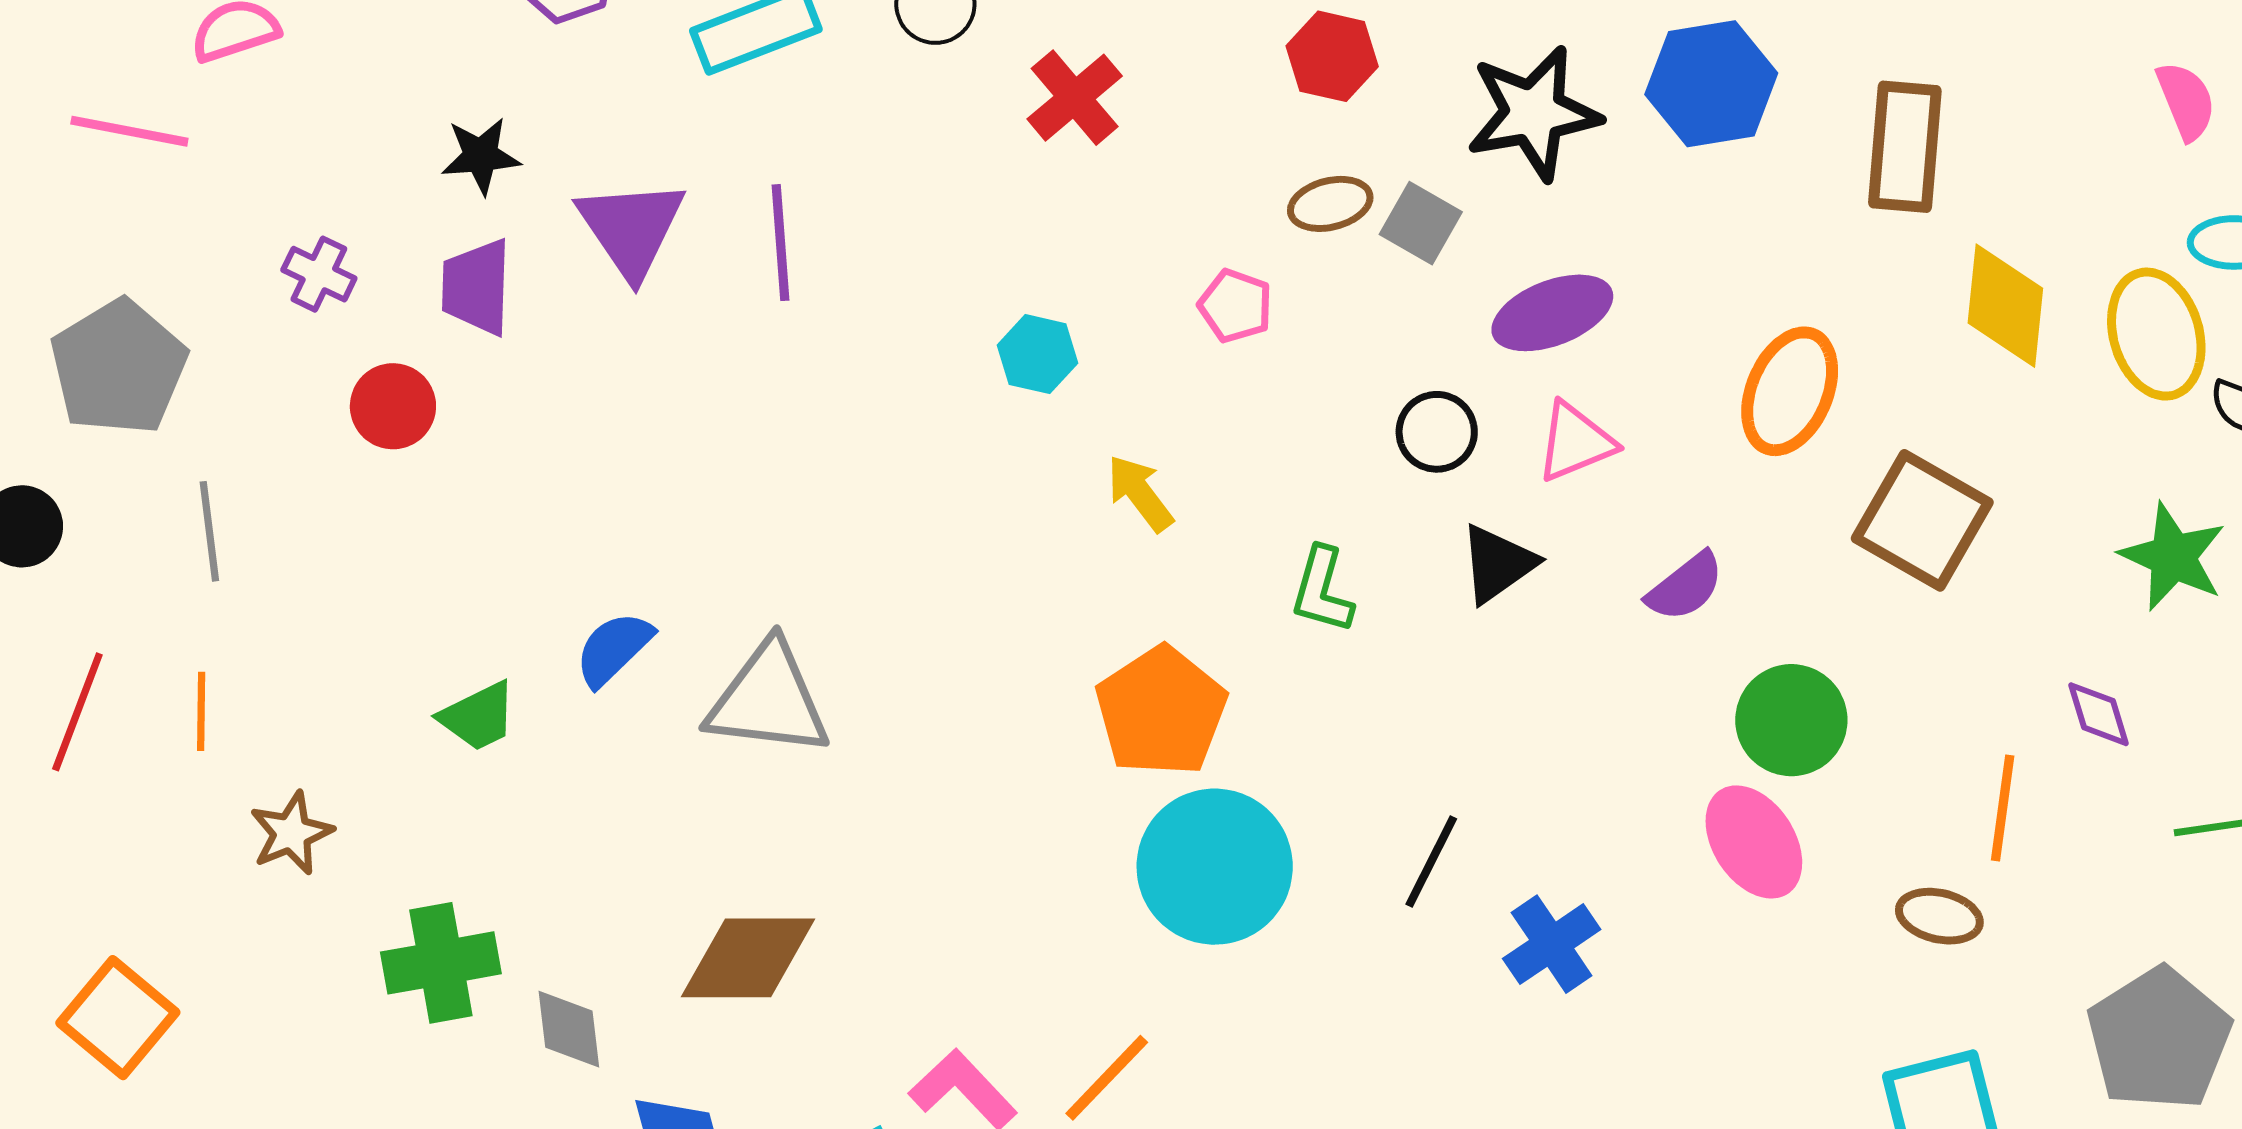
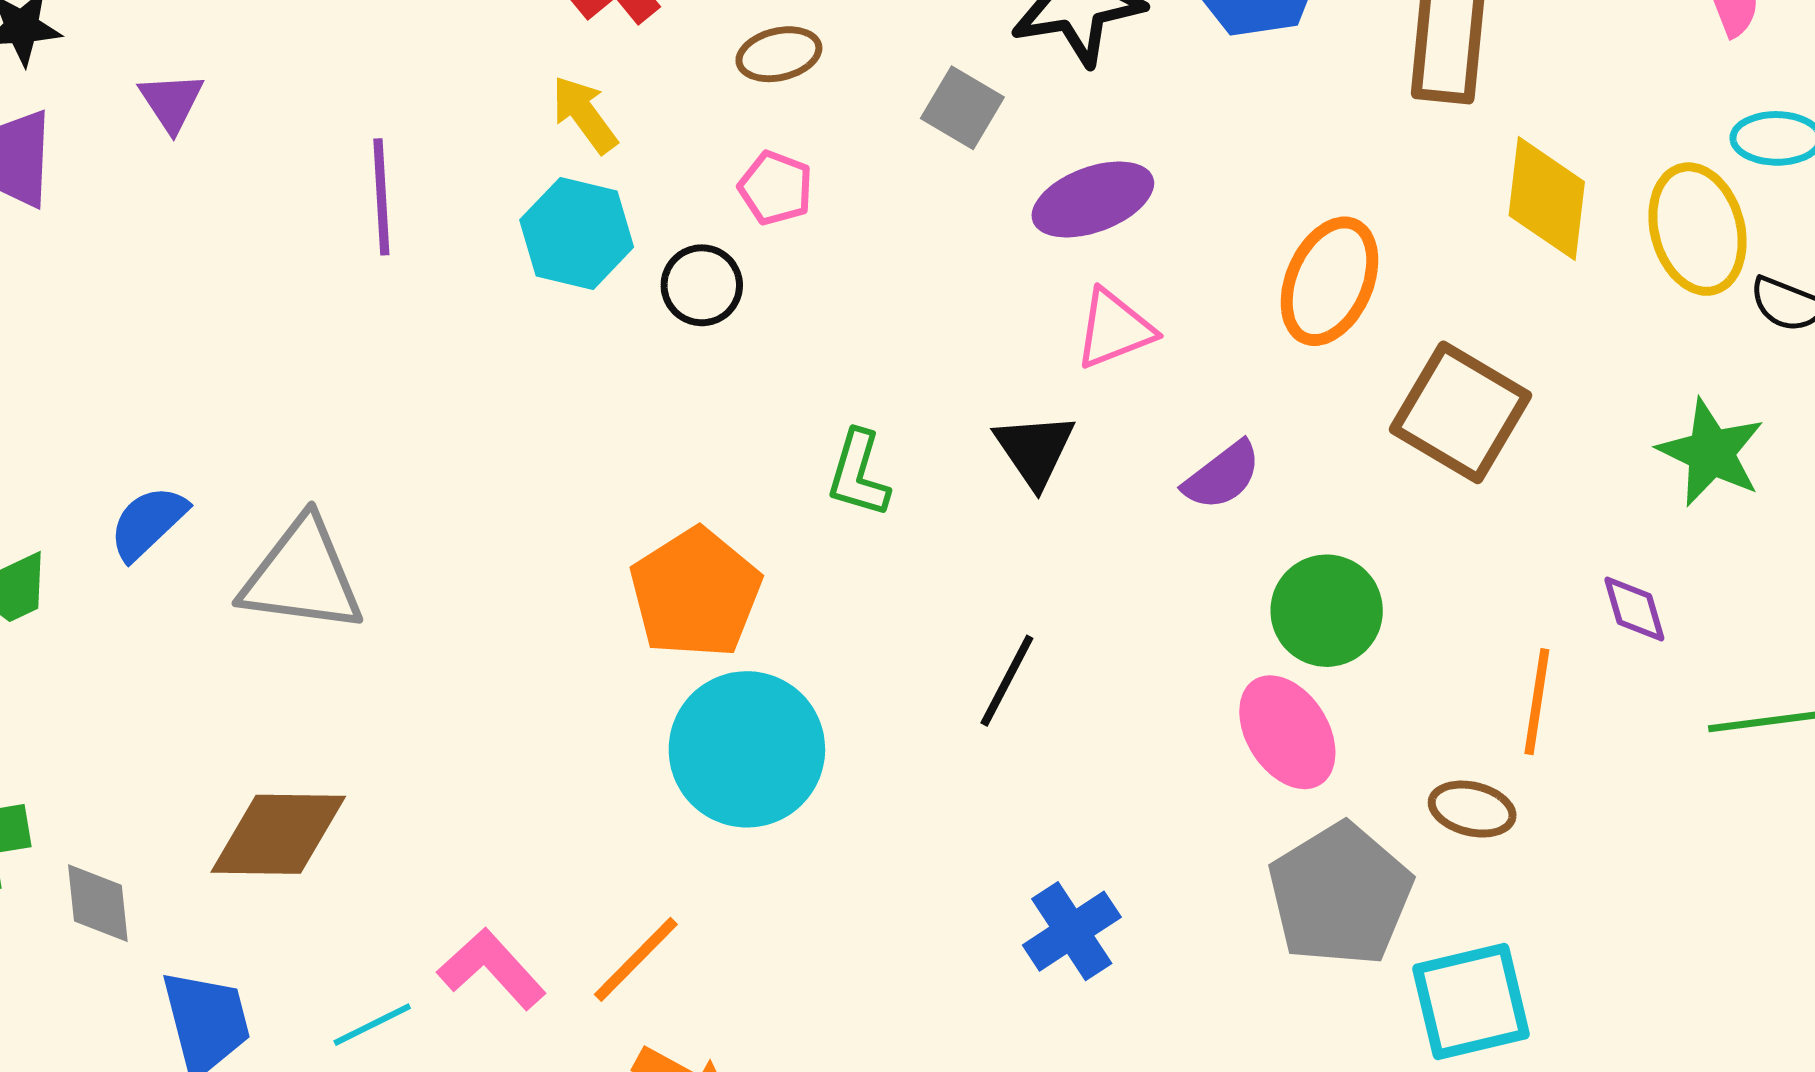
brown ellipse: (1330, 204) -> (779, 54), moved
purple triangle: (631, 228) -> (171, 102), size x0.6
purple line: (780, 243) -> (381, 197), moved
cyan hexagon: (1038, 354) -> (577, 234), size x1.4
black circle: (1437, 432) -> (702, 285), moved
yellow arrow: (1140, 493) -> (584, 114), moved
black triangle: (1498, 564) -> (1035, 450), turned -30
black line: (1431, 861) -> (1007, 681), moved
blue cross: (1552, 944) -> (1072, 931), moved
gray pentagon: (2159, 1039) -> (1340, 895), moved

